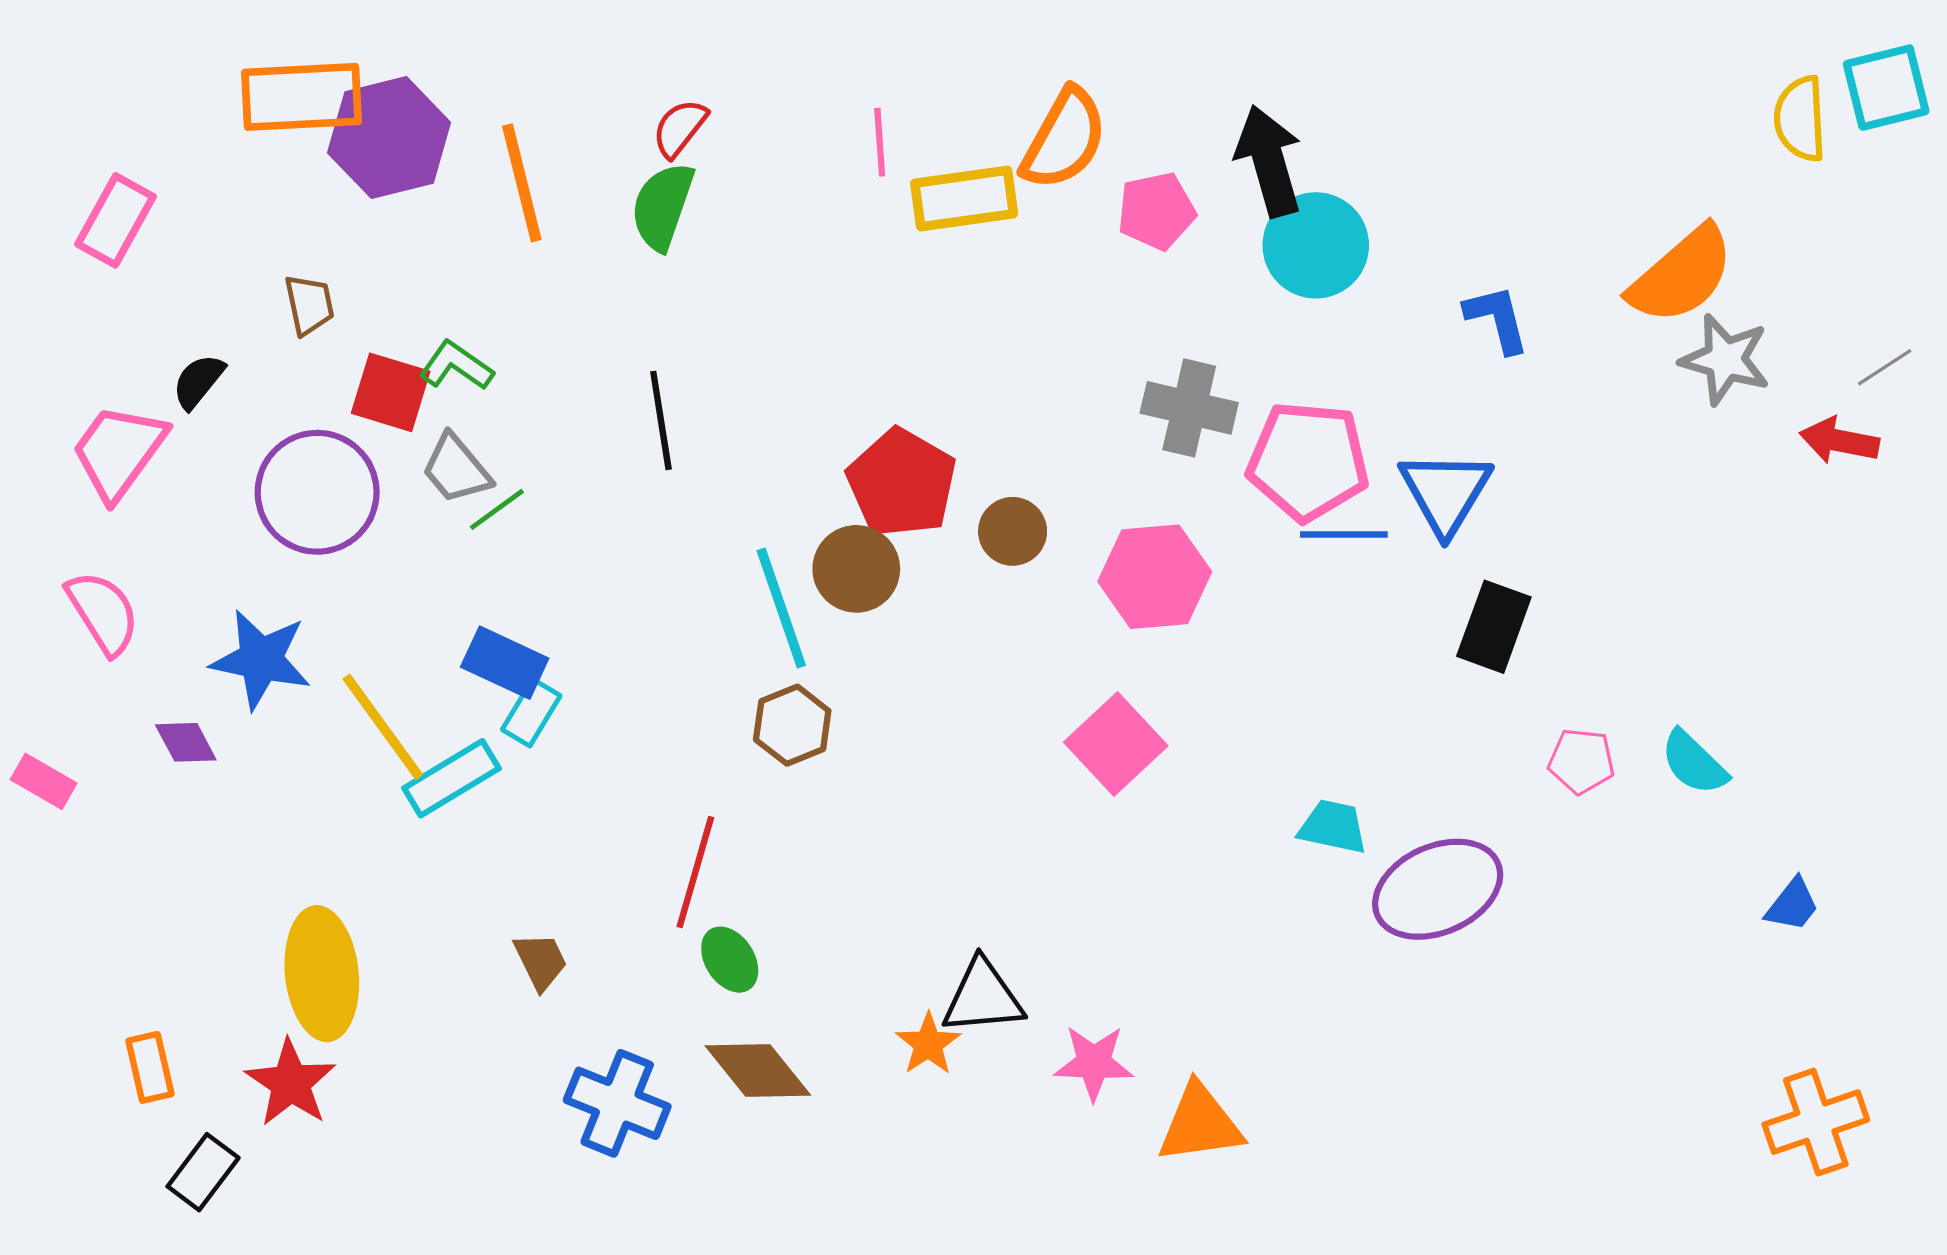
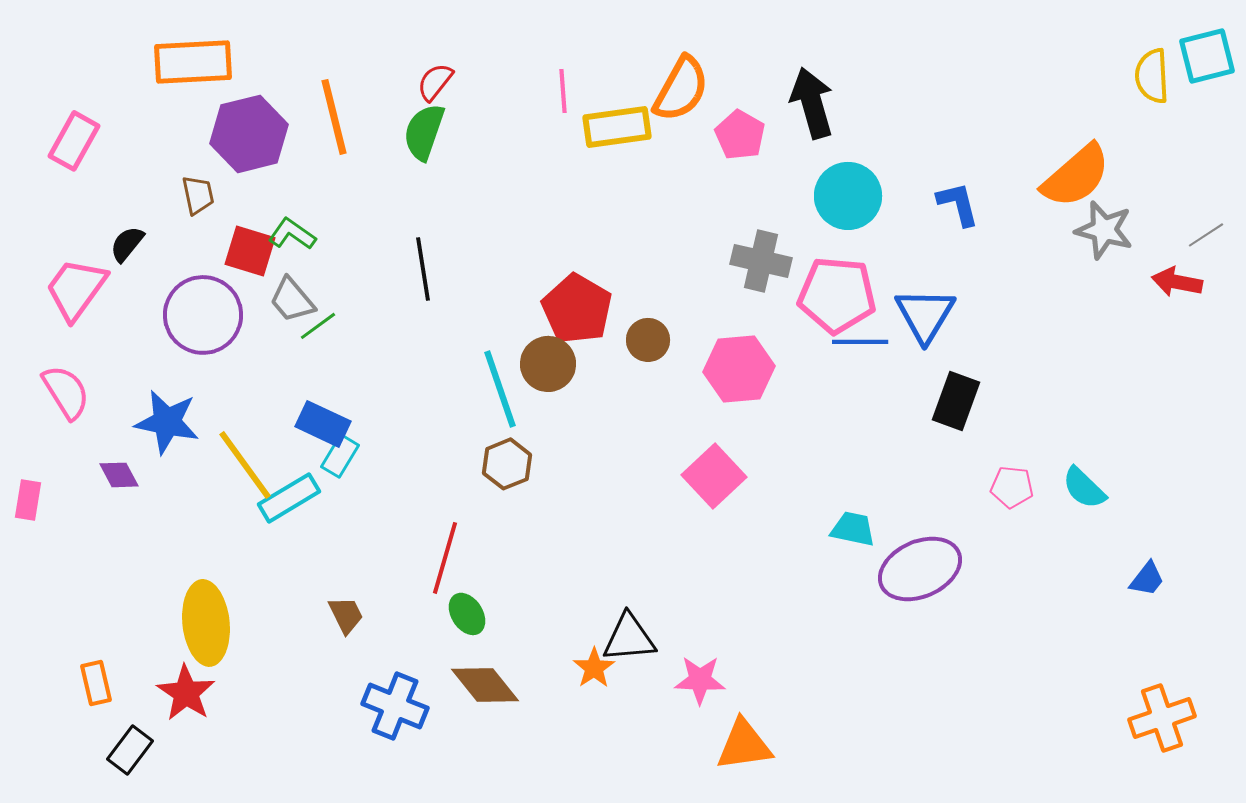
purple hexagon: (389, 138) -> (249, 134), moved
pink pentagon: (1156, 211) -> (740, 135), turned -30
cyan circle: (1316, 245) -> (848, 196), moved
pink rectangle: (44, 781) -> (28, 500), turned 69
orange triangle: (1200, 1124) -> (744, 745), moved

